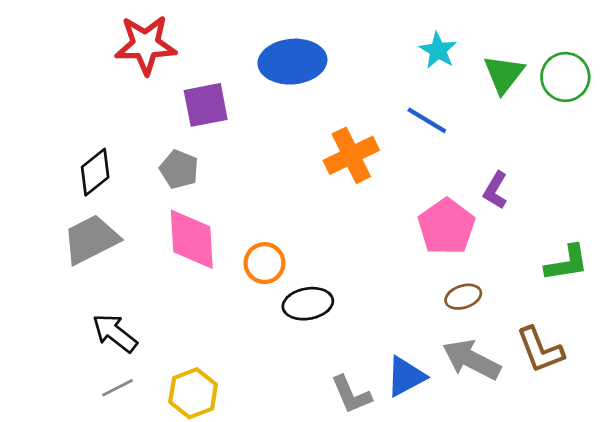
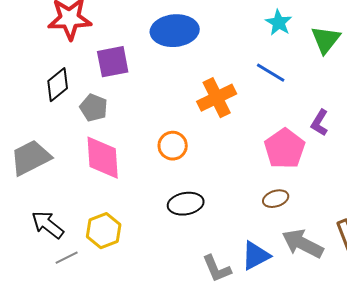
black diamond: (95, 172) -> (58, 85), moved
orange circle: (264, 263) -> (173, 146), moved
brown ellipse: (463, 297) -> (276, 199), moved
gray line: (118, 388) -> (67, 258), moved
yellow hexagon: (193, 393) -> (104, 231), moved

